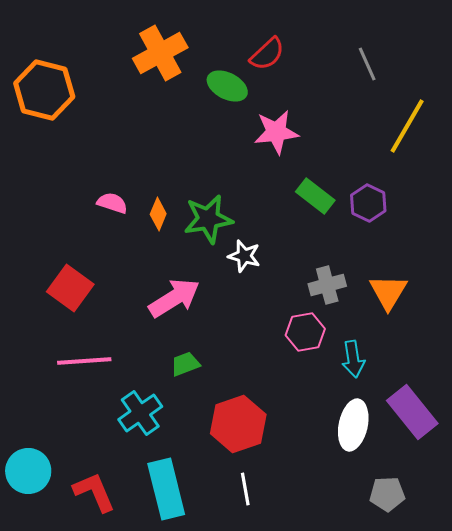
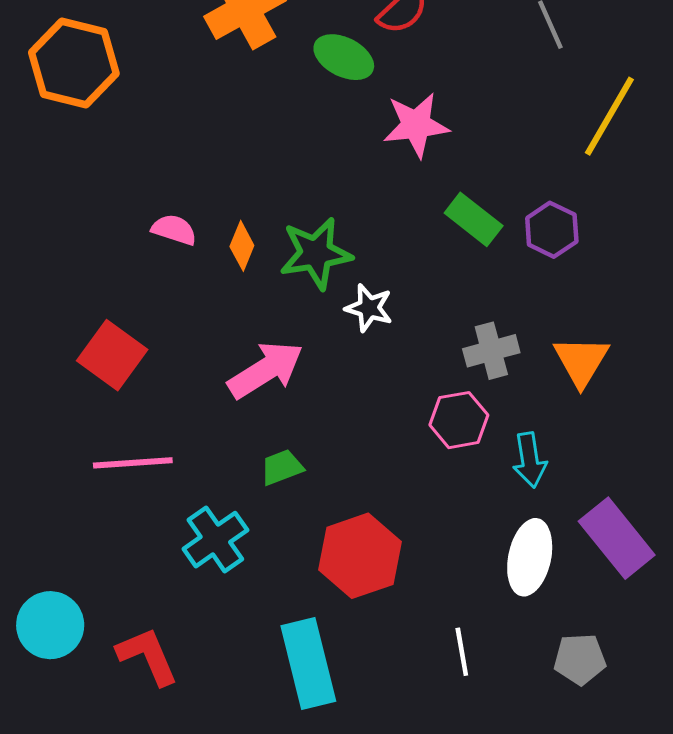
cyan rectangle: (166, 489) -> (308, 663), moved
white line: (245, 489) -> (462, 652), moved

